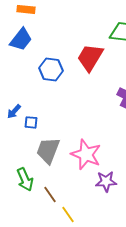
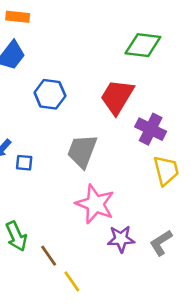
red trapezoid: (90, 57) -> (117, 97), moved
gray trapezoid: (48, 150) -> (82, 151), moved

